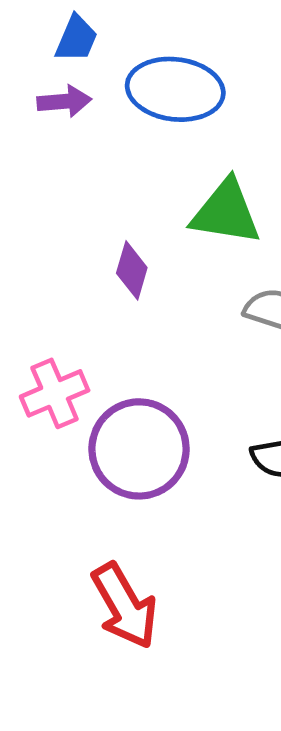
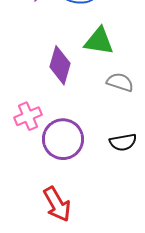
purple diamond: (132, 270) -> (60, 65), size x1.6

